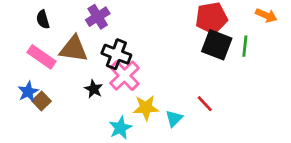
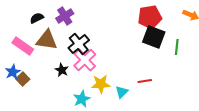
black semicircle: (43, 19) -> (37, 18), moved, turned 80
green line: (245, 46) -> (177, 47), moved
black cross: (116, 54) -> (79, 44), turned 30
red line: (205, 104) -> (145, 81), turned -56

